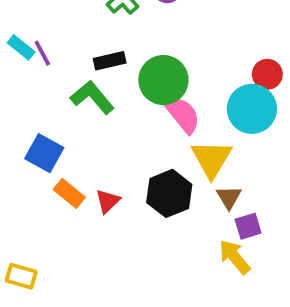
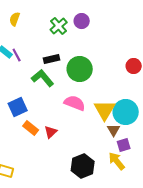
cyan circle: (252, 109) -> (126, 112), moved
pink semicircle: (183, 115) -> (75, 103), moved, turned -30
blue square: (44, 153) -> (18, 107), turned 36
black hexagon: (169, 193) -> (83, 166), moved

